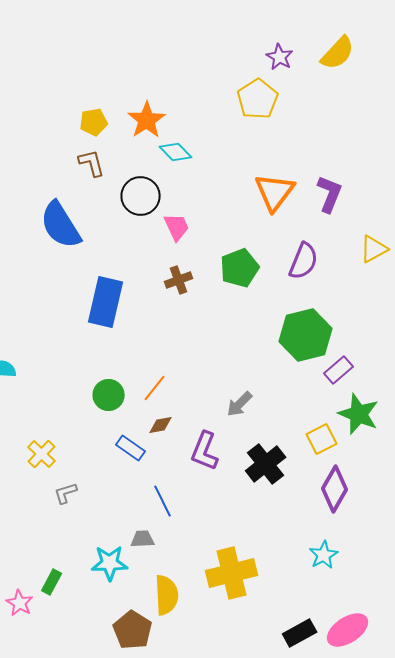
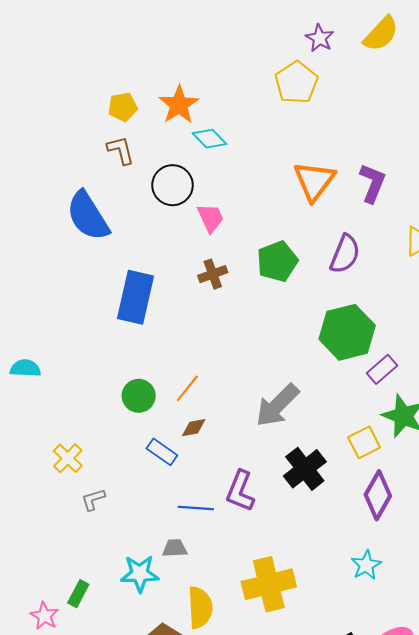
gray arrow: (240, 404) -> (277, 405), size x1.6
purple L-shape: (205, 451) -> (240, 491), moved
blue line: (163, 501) -> (196, 508), turned -60

